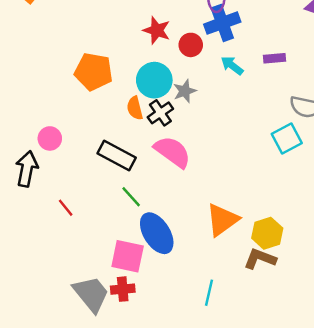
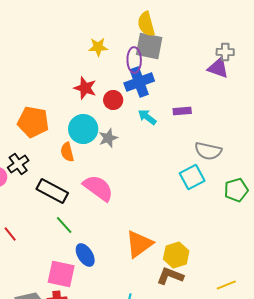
black cross: (160, 113) -> (18, 164), moved
blue ellipse: (157, 233) -> (85, 255), size x0.7

